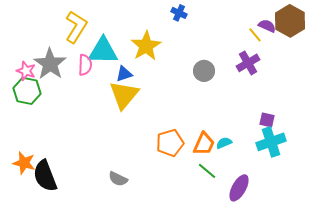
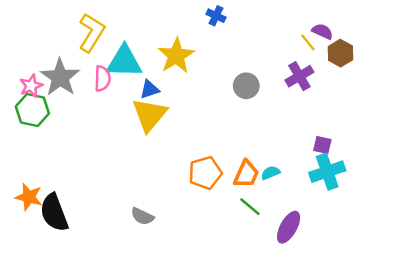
brown hexagon: (290, 21) -> (340, 53), moved, size x0.7
pink star: (26, 71) -> (31, 86), turned 30

